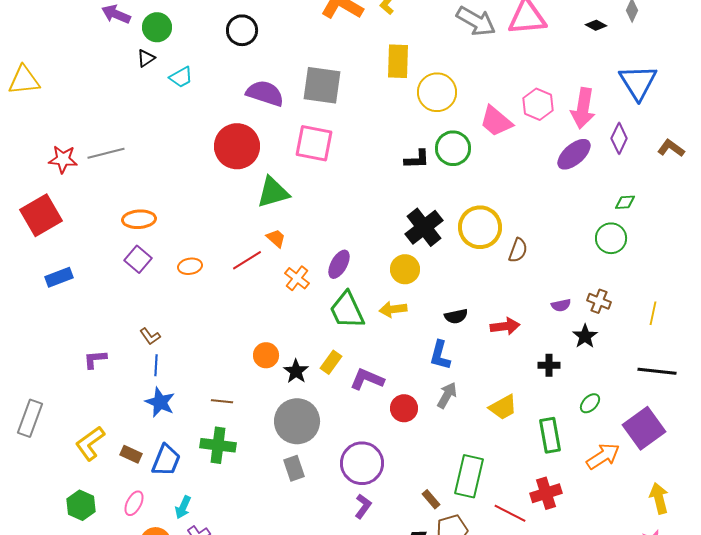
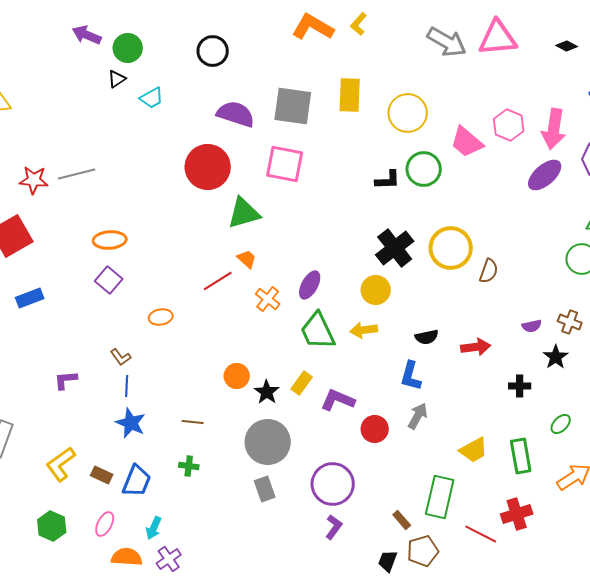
yellow rectangle: (398, 61) -> (350, 95), moved
orange ellipse: (190, 266) -> (161, 317), moved
yellow trapezoid: (503, 407) -> (474, 450), moved
green cross: (218, 445) -> (189, 466), size x0.6

